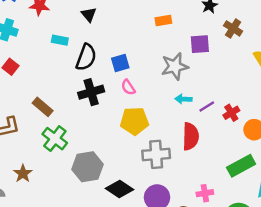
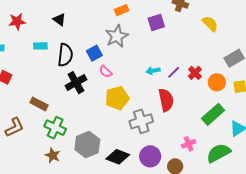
gray star: (175, 66) -> (117, 36), moved
brown star: (23, 173) -> (53, 155), moved

